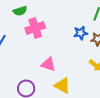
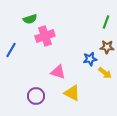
blue star: (81, 33) -> (90, 59), moved

